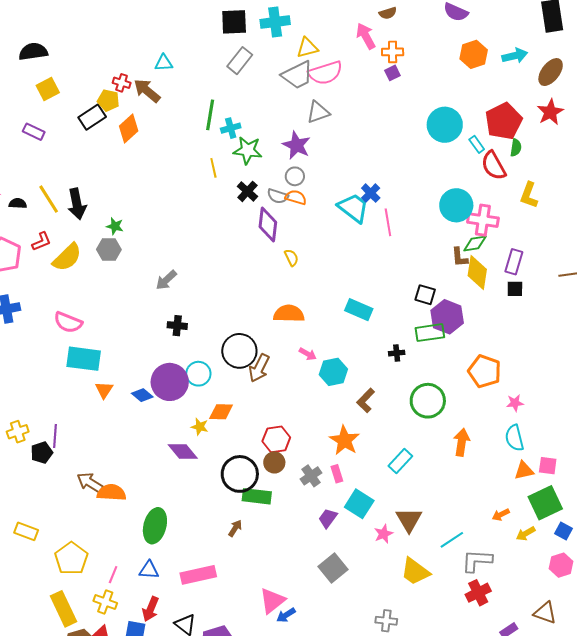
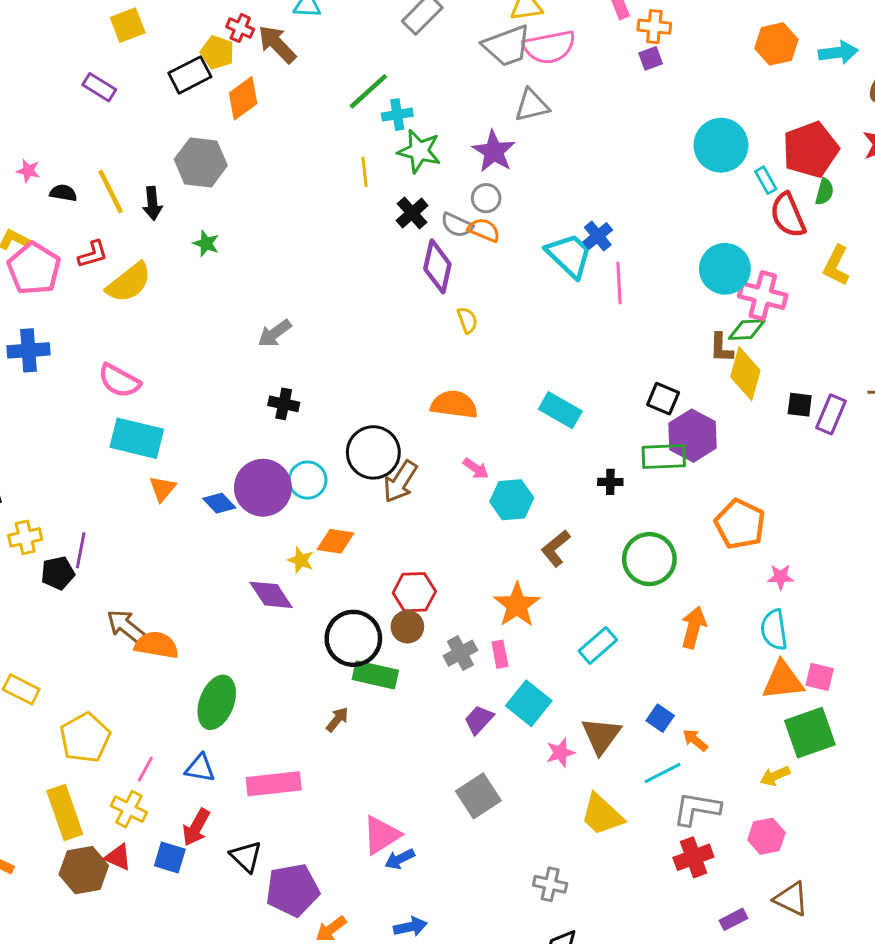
green line: (210, 115) -> (368, 91), turned 32
black arrow: (77, 204) -> (152, 203), size x0.7
gray hexagon: (109, 249) -> (201, 162), moved, size x1.4
purple rectangle: (514, 262) -> (831, 414), moved
orange triangle: (524, 471) -> (783, 681), size x1.4
orange arrow: (501, 515) -> (695, 740), moved, turned 60
blue square: (564, 531) -> (660, 718), moved
pink hexagon: (561, 565) -> (766, 836), moved

